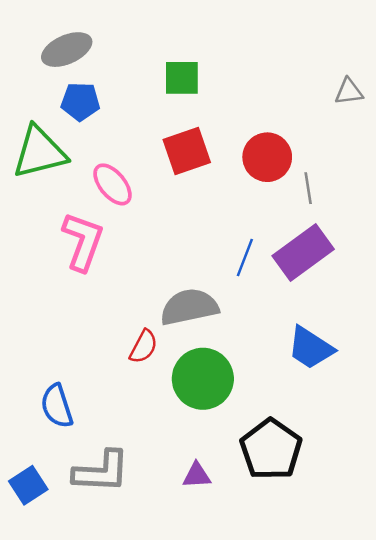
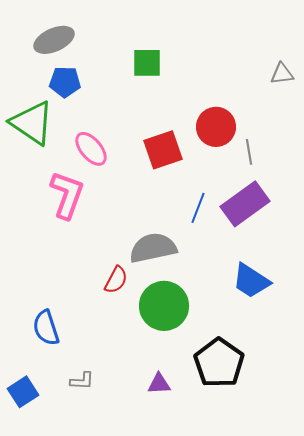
red square: (187, 151) -> (163, 150), moved
green triangle: (39, 152) -> (32, 123), turned 48
gray L-shape: (101, 472) -> (82, 381), size x0.5

